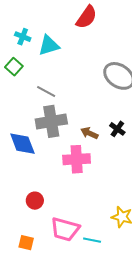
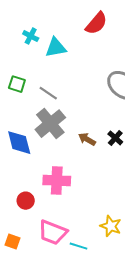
green square: (14, 67) -> (17, 84), moved, turned -30
gray cross: (51, 121) -> (50, 124), turned -36
pink cross: (77, 159) -> (57, 181), moved

